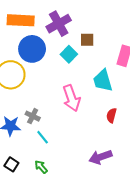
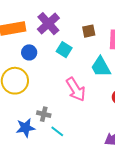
brown square: (87, 40) -> (89, 31), moved
blue circle: (32, 49) -> (29, 52), size x0.6

